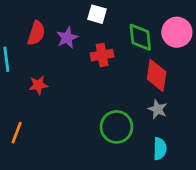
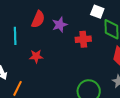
white square: (97, 14) -> (97, 12), moved

